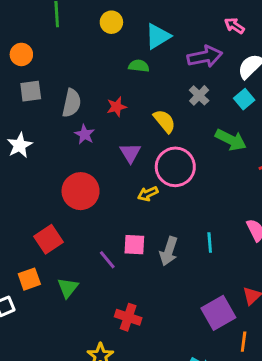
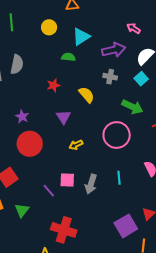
gray cross: (199, 95) -> (110, 77), turned -32
gray semicircle: (72, 103) -> (17, 64), moved
purple star: (85, 134) -> (22, 117), moved
pink circle: (175, 167) -> (117, 135), moved
red cross: (128, 317) -> (64, 230), size x1.4

